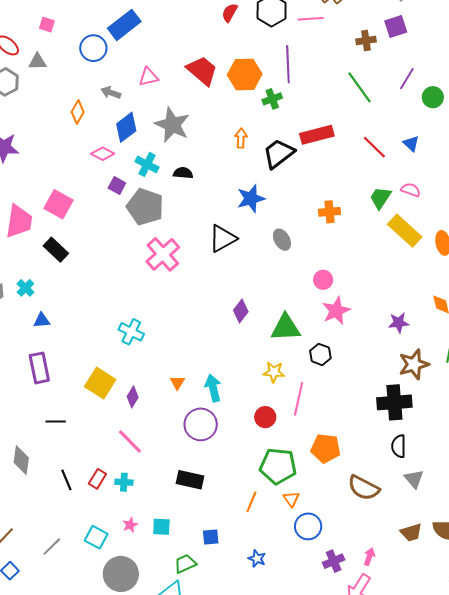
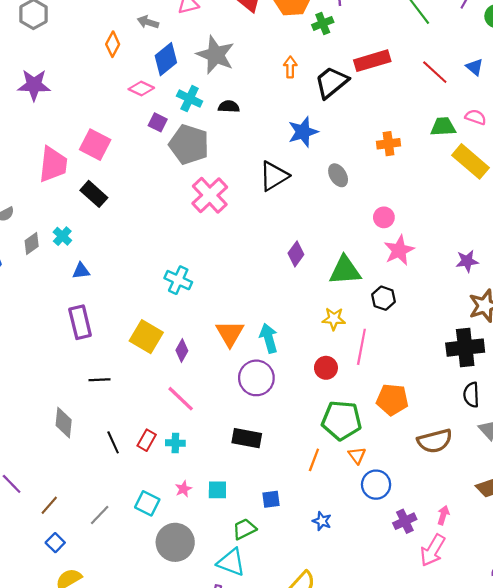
green trapezoid: (380, 198) -> (443, 127), turned 55
orange triangle: (177, 383) -> (230, 333), size x1.8
brown semicircle: (364, 488) -> (435, 441), turned -40

